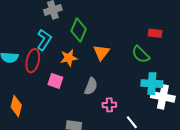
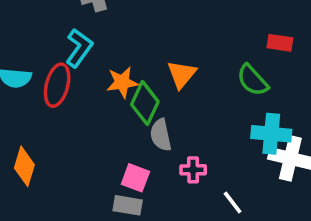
green diamond: (79, 30) -> (145, 103), moved
pink square: (55, 81) -> (135, 178), moved
gray semicircle: (91, 86) -> (161, 135), turned 144

